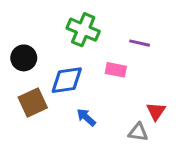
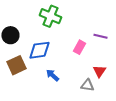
purple line: (140, 43) -> (100, 36), moved
pink rectangle: (116, 70) -> (79, 47), moved, turned -72

